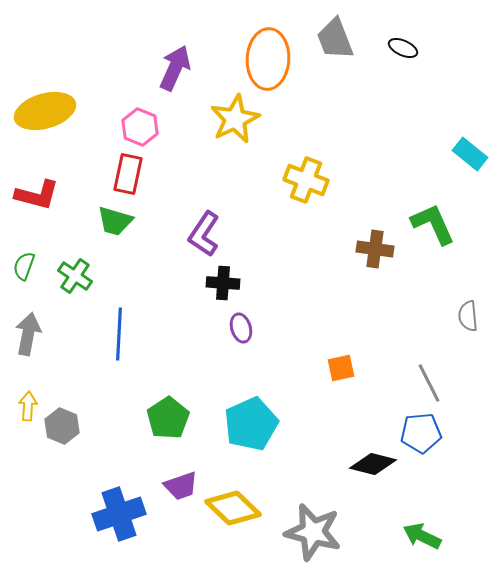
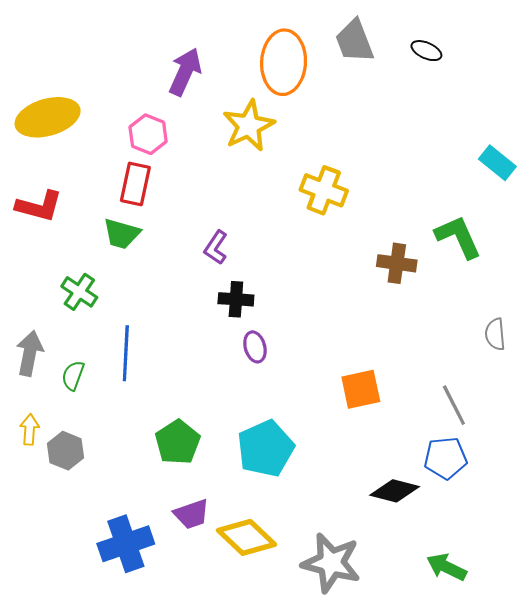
purple L-shape: (204, 234) -> (216, 247), size x0.7
green semicircle: (24, 266) -> (73, 375), moved
orange square: (341, 368) -> (361, 389), size x1.4

